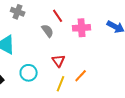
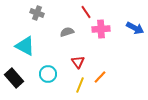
red line: (58, 16) -> (86, 12), moved
gray semicircle: (48, 31) -> (67, 32), turned -72

